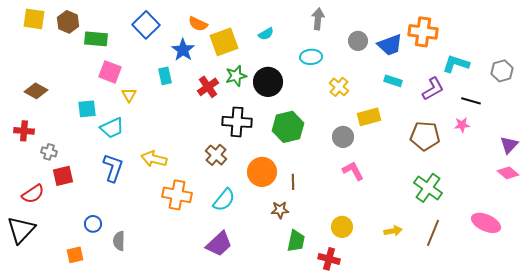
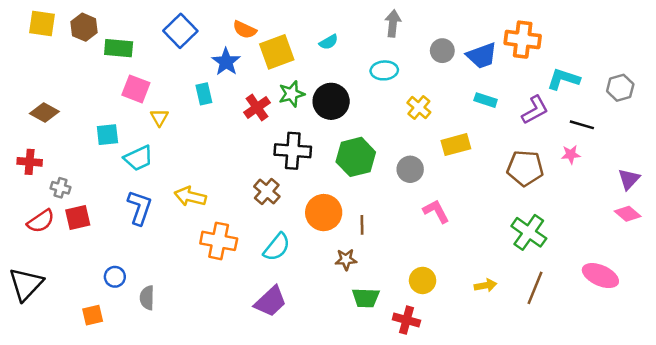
gray circle: (343, 137) -> (410, 169), moved
red semicircle: (33, 194) -> (41, 221), moved
green trapezoid: (296, 241) -> (366, 298), turned 80

